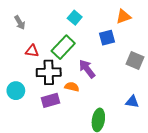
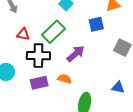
purple arrow: (87, 69) -> (76, 54), turned 84
orange semicircle: (72, 87) -> (65, 79), moved

